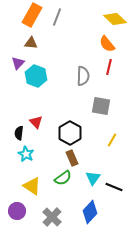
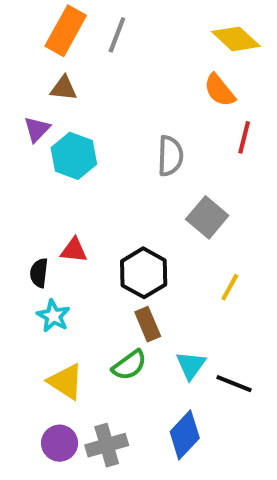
red line: (109, 67) -> (244, 137), moved
gray square: (101, 106) -> (207, 217), turned 30
red triangle: (36, 122) -> (74, 250), turned -40
purple circle: (17, 211) -> (60, 443), moved
gray cross: (52, 217) -> (107, 445), turned 30

